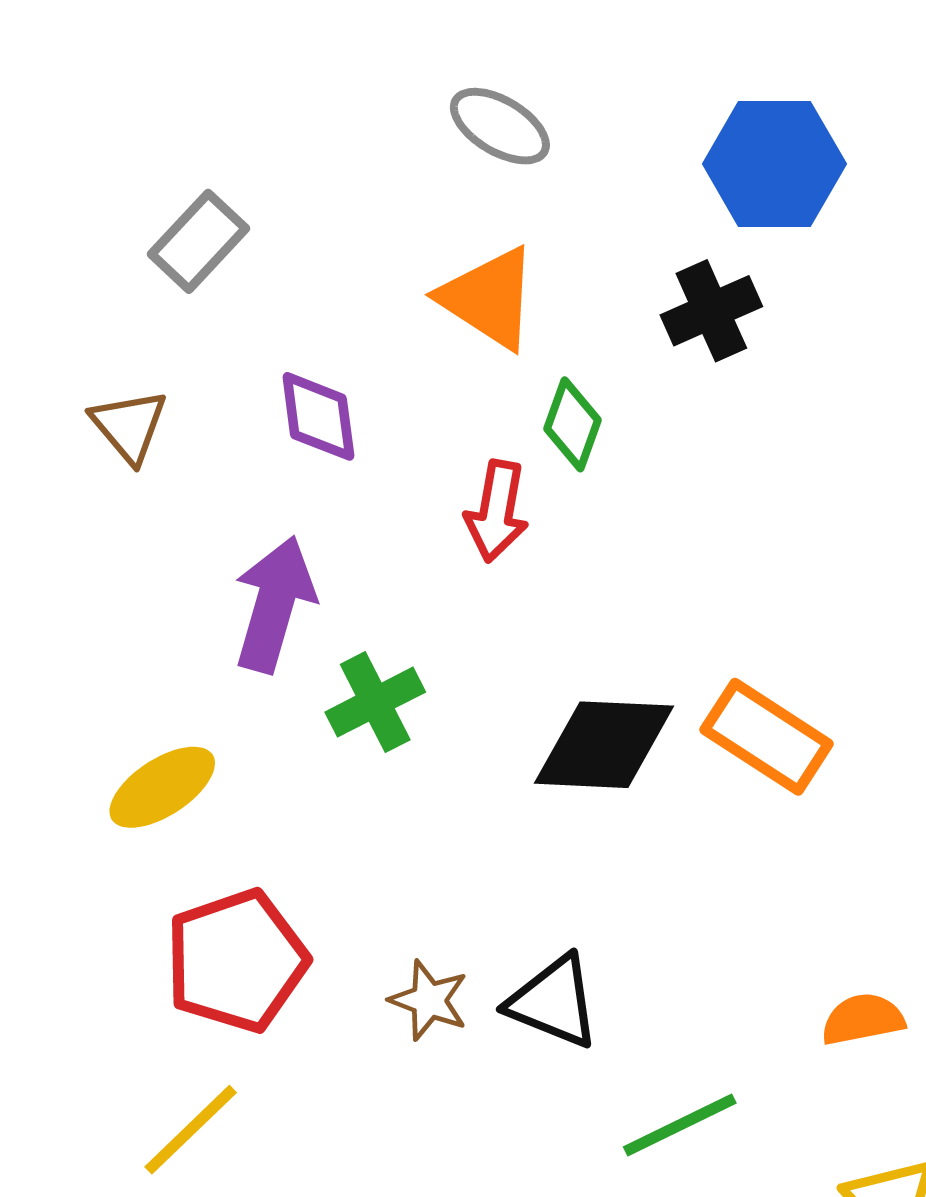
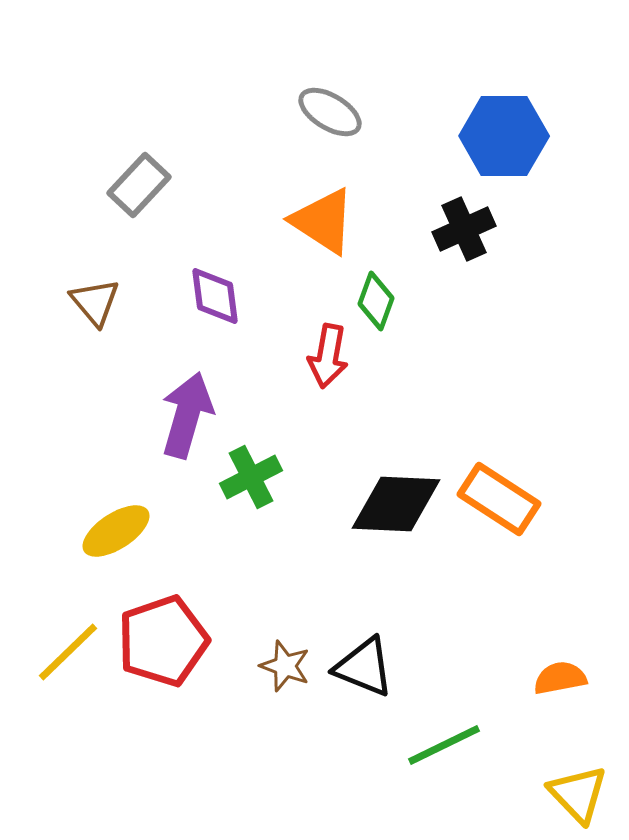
yellow line: (191, 1130) -> (68, 652), moved

